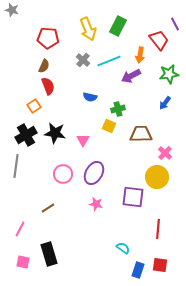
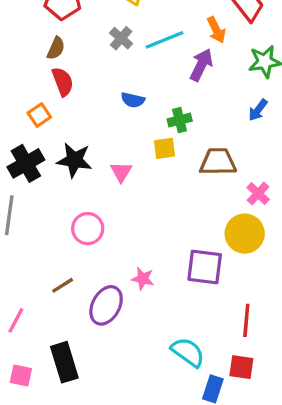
orange arrow: (140, 55) -> (216, 30), turned -35
purple arrow: (131, 76) -> (201, 65), turned 144
yellow square: (109, 126) -> (165, 148), turned -32
purple ellipse: (94, 173) -> (106, 305), moved
cyan semicircle: (123, 248) -> (188, 352), size x1.5
red square: (160, 265) -> (241, 367), moved

